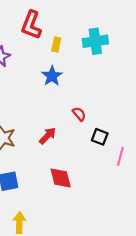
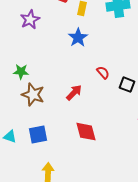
black square: (100, 137) -> (127, 85), moved

